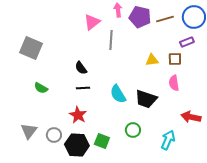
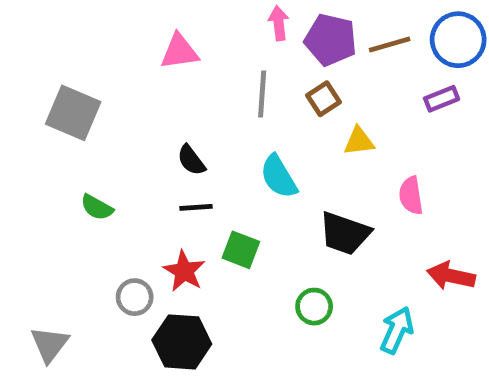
pink triangle: (92, 22) -> (179, 51), moved, turned 30
brown square: (175, 59) -> (324, 99), moved, turned -32
cyan semicircle: (118, 94) -> (279, 177), moved
gray triangle: (29, 131) -> (50, 344), moved
gray circle: (54, 135) -> (135, 297), moved
green square: (102, 141) -> (241, 250), moved

